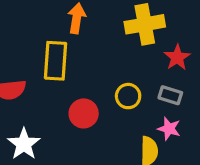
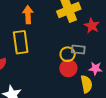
gray rectangle: (170, 95) -> (78, 50), moved
red circle: (84, 113) -> (68, 68), moved

